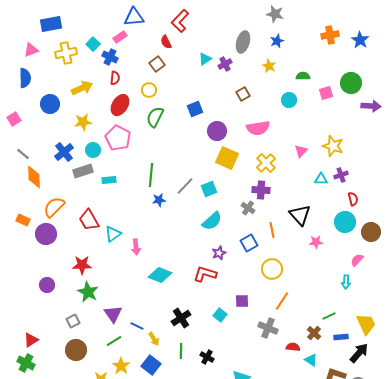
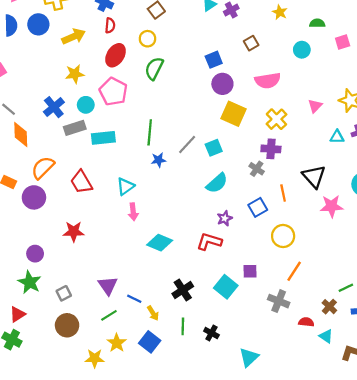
blue circle: (50, 104) -> (38, 24), moved
blue square: (195, 109) -> (214, 60), moved
cyan rectangle: (109, 180) -> (103, 138), size x1.5
cyan triangle: (113, 234) -> (125, 186), moved
pink star: (316, 242) -> (332, 206), size x1.5
green star: (88, 292) -> (30, 282), moved
cyan square: (220, 315) -> (226, 287), size x1.5

